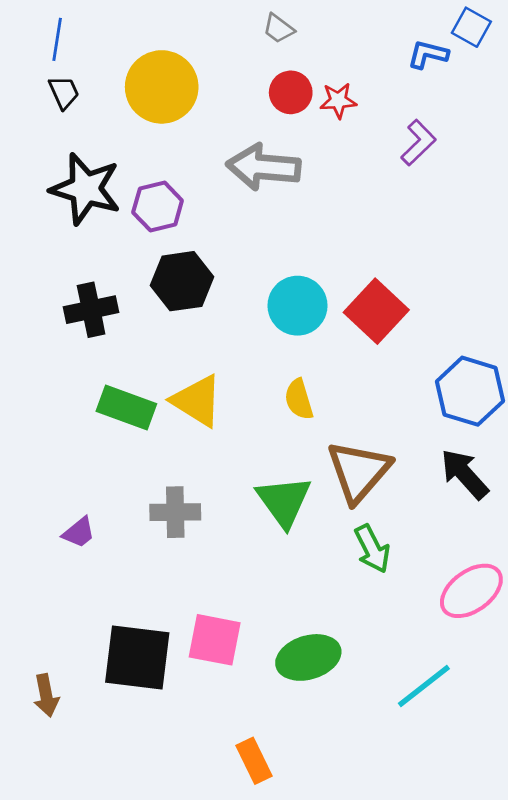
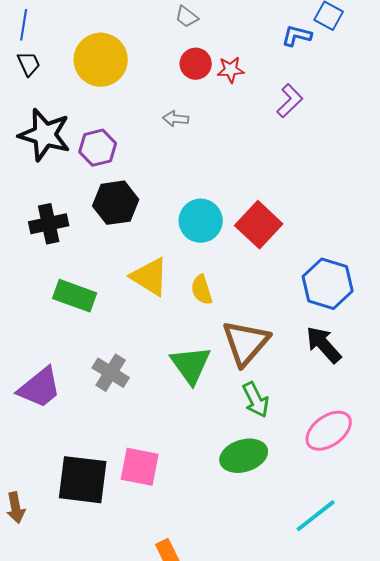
gray arrow: (264, 167) -> (176, 119), size x0.5
yellow triangle: (197, 401) -> (150, 277), moved
gray cross: (175, 512) -> (111, 373), turned 33
purple trapezoid: (79, 532) -> (40, 388), size x1.8
green ellipse: (308, 657) -> (244, 456), moved
cyan line: (424, 686) -> (316, 516), moved

